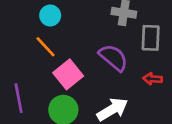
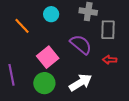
cyan circle: (50, 15) -> (51, 14), moved
orange line: (45, 47) -> (22, 26), moved

